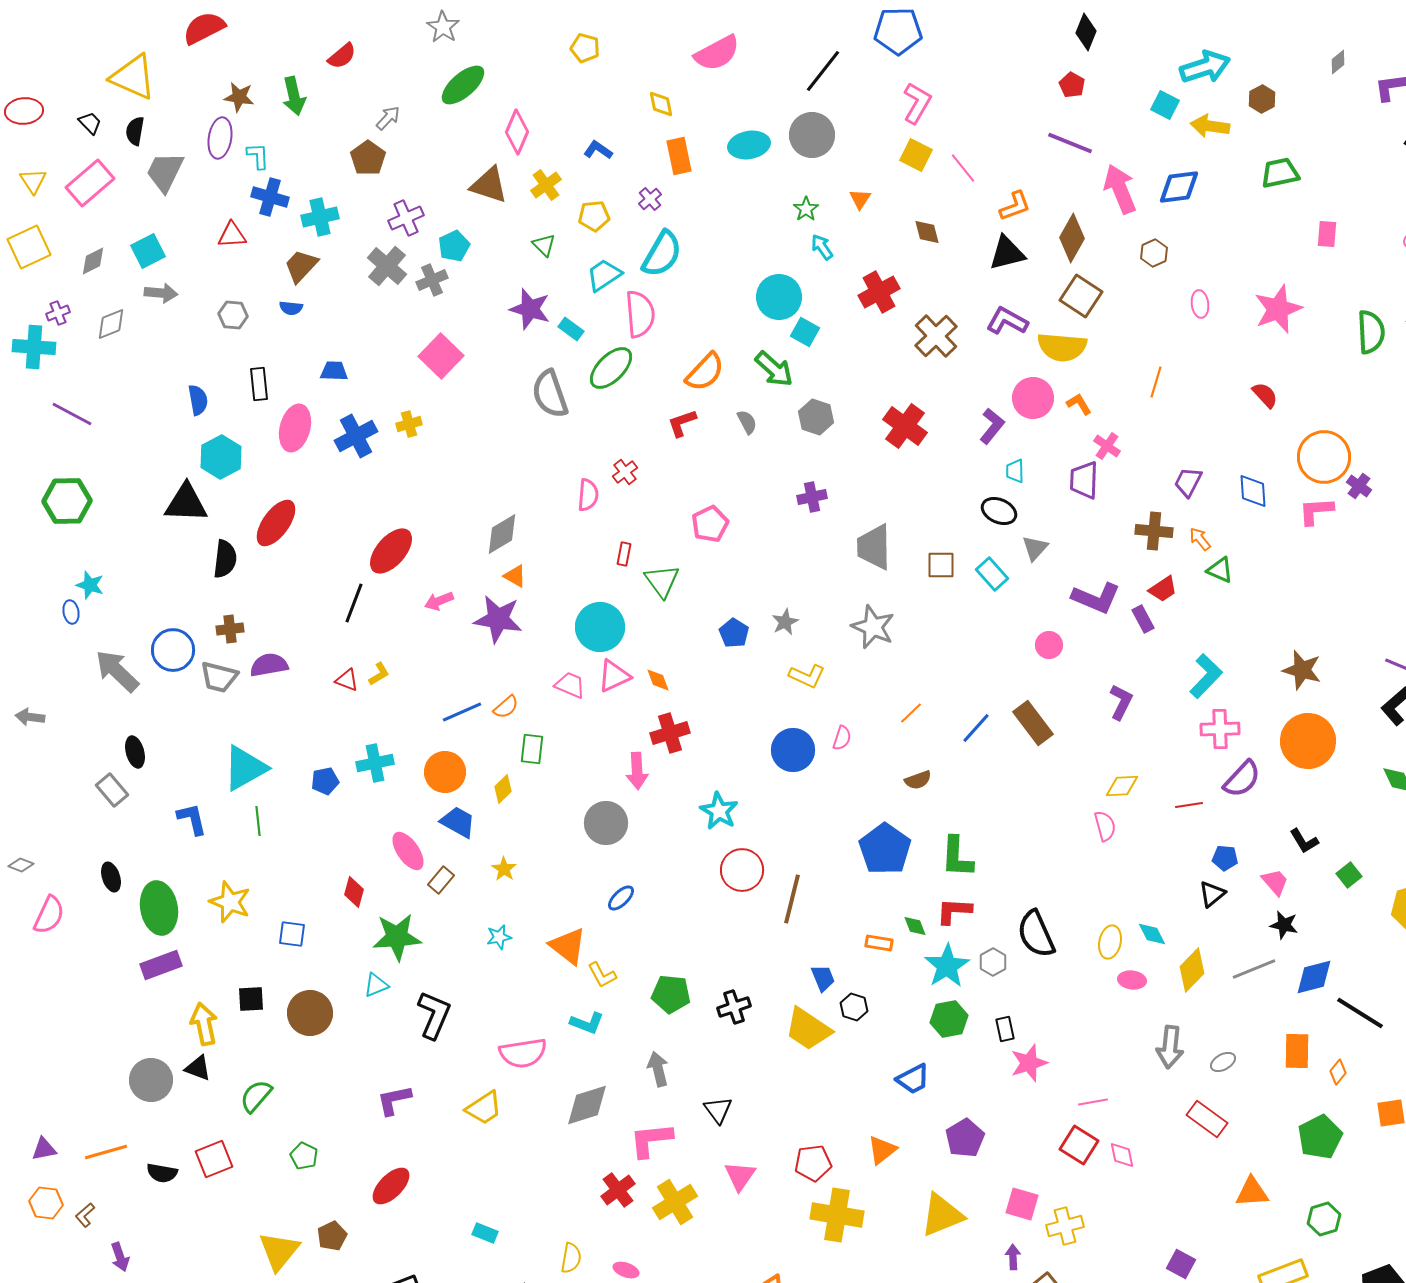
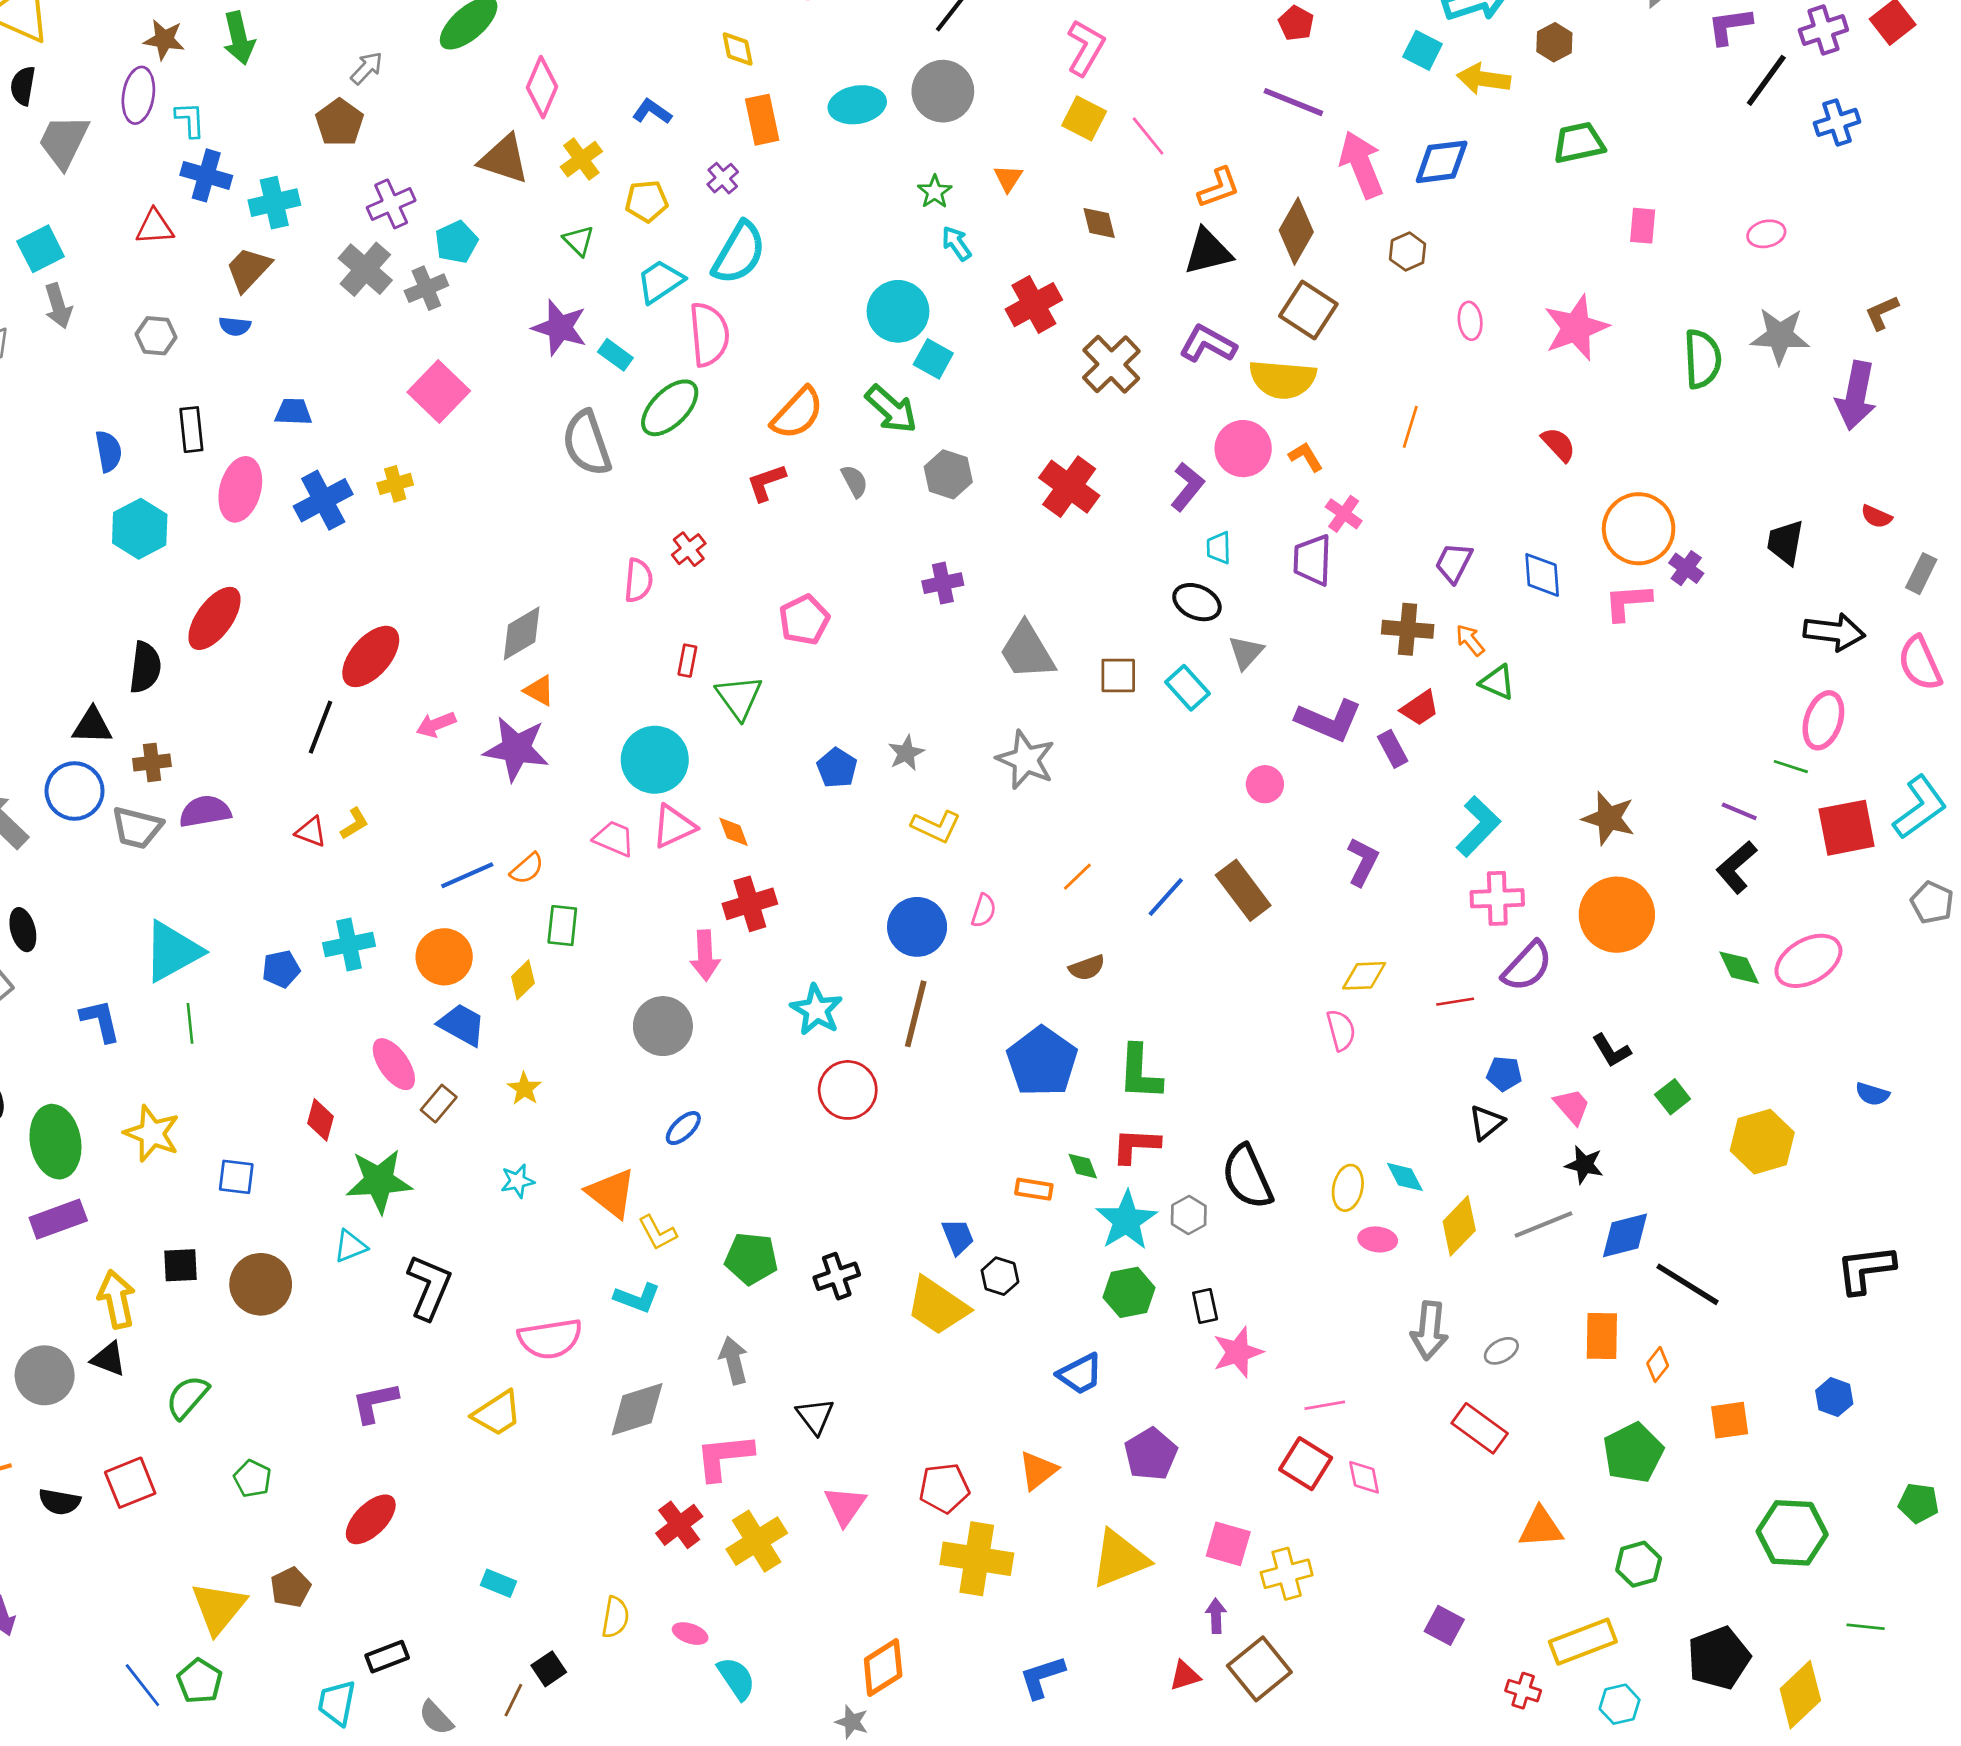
gray arrow: (161, 293) -> (58, 306), turned 68
black triangle: (186, 503) -> (92, 726), moved, size x0.7
gray trapezoid: (874, 547) -> (1027, 651), turned -30
brown line: (792, 899) -> (916, 1014), moved

